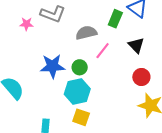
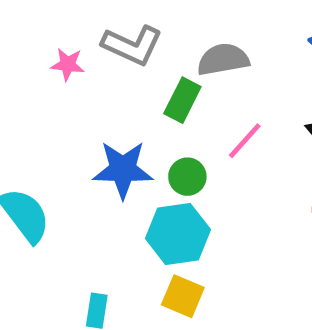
green rectangle: (115, 19) -> (182, 100), moved
gray semicircle: (86, 33) -> (223, 59), moved

